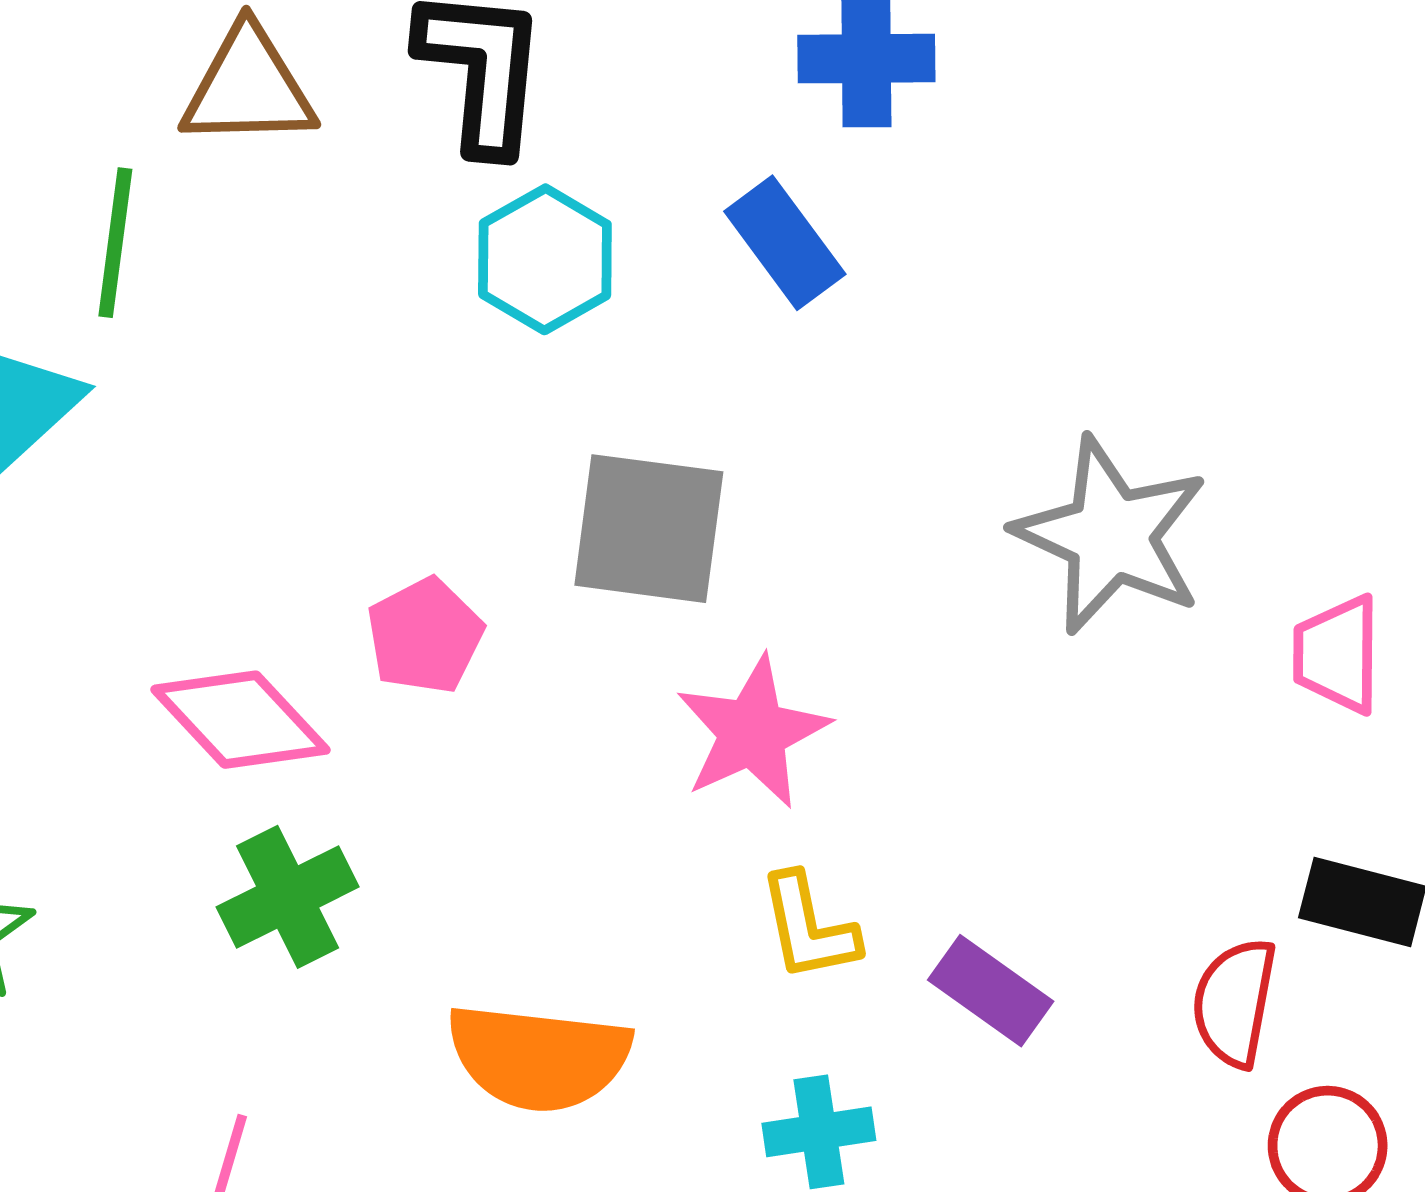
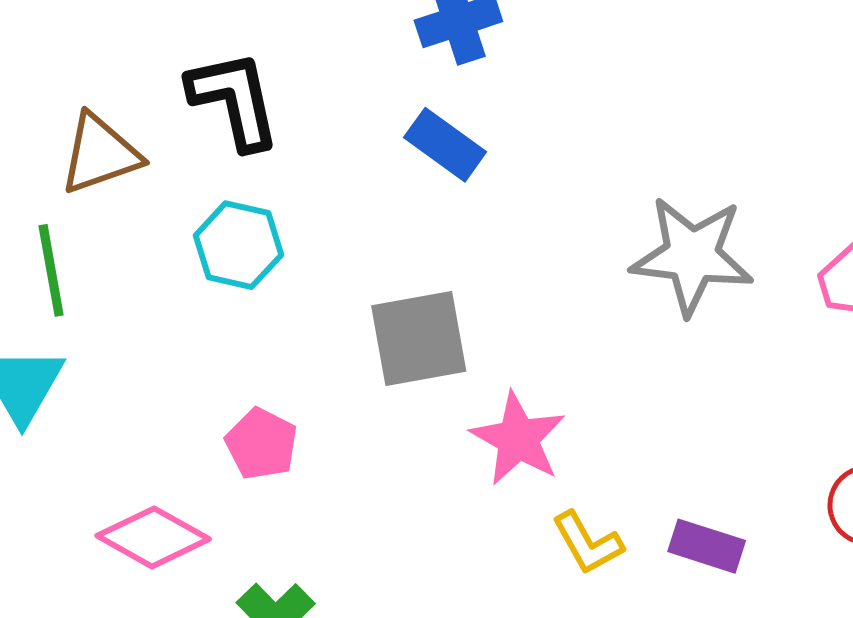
cyan hexagon: (545, 259) -> (238, 245), moved
pink pentagon: (425, 636) -> (262, 444), moved
pink diamond: (240, 720) -> (153, 537), moved

